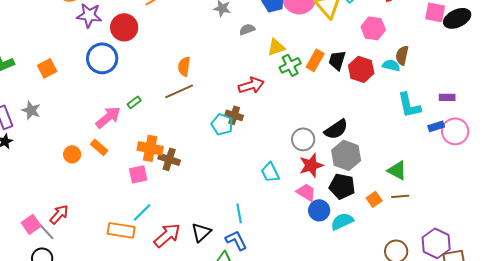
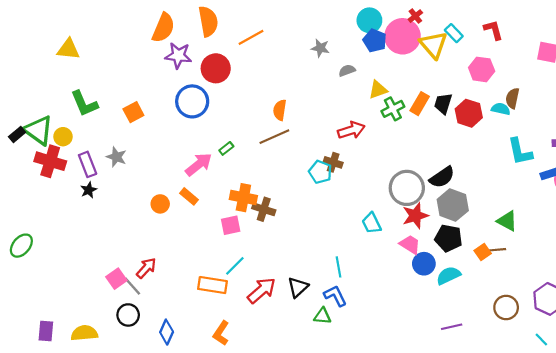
gray circle: (303, 139) -> (407, 188), size x1.4
brown line: (400, 196) -> (496, 250), moved

